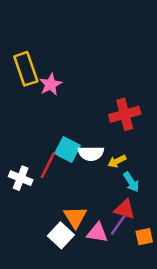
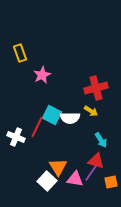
yellow rectangle: (26, 69) -> (20, 53), size x0.7
pink star: (51, 84) -> (42, 75), moved
yellow arrow: (117, 161) -> (91, 111), moved, turned -120

